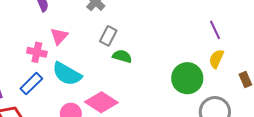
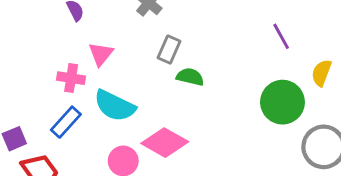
purple line: (215, 30) -> (281, 36), moved

